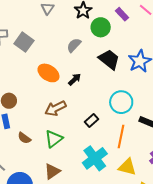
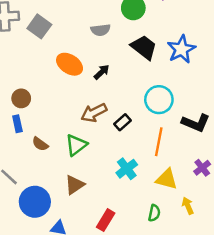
gray semicircle: (74, 45) -> (101, 30), turned -140
brown arrow: (55, 108) -> (94, 113), moved
cyan cross: (95, 158) -> (127, 169), size x0.7

